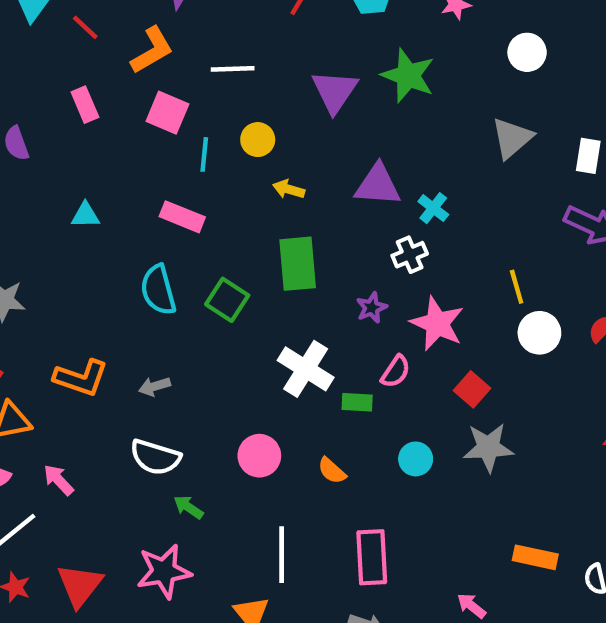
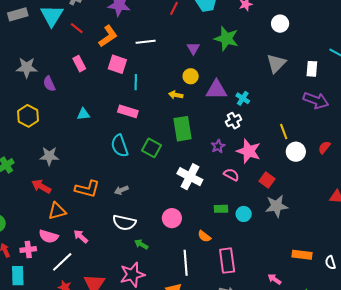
purple triangle: (335, 91) -> (193, 48), size x0.6
yellow circle: (258, 140) -> (191, 76), moved
pink semicircle: (396, 372) -> (231, 175), turned -91
green rectangle: (357, 402) -> (221, 209), moved
orange semicircle: (332, 471) -> (204, 236), moved

